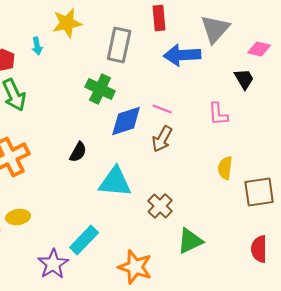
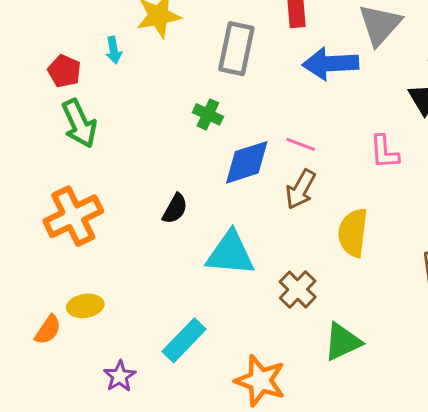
green cross: (100, 89) -> (208, 114), size x0.7
yellow semicircle: (225, 168) -> (353, 233), moved, size x1.4
purple star: (53, 264) -> (120, 376), moved, size x0.7

